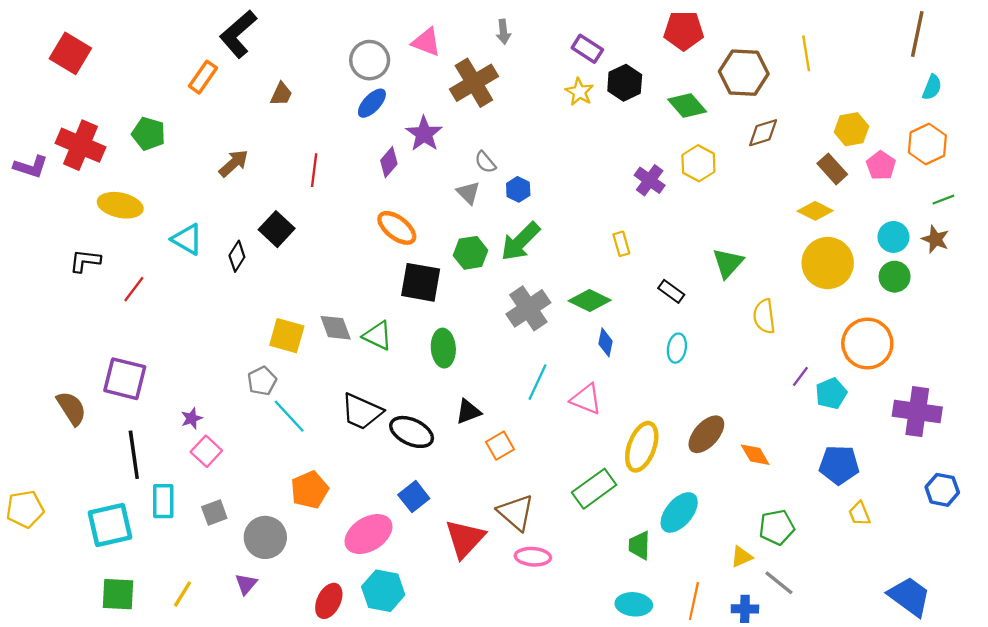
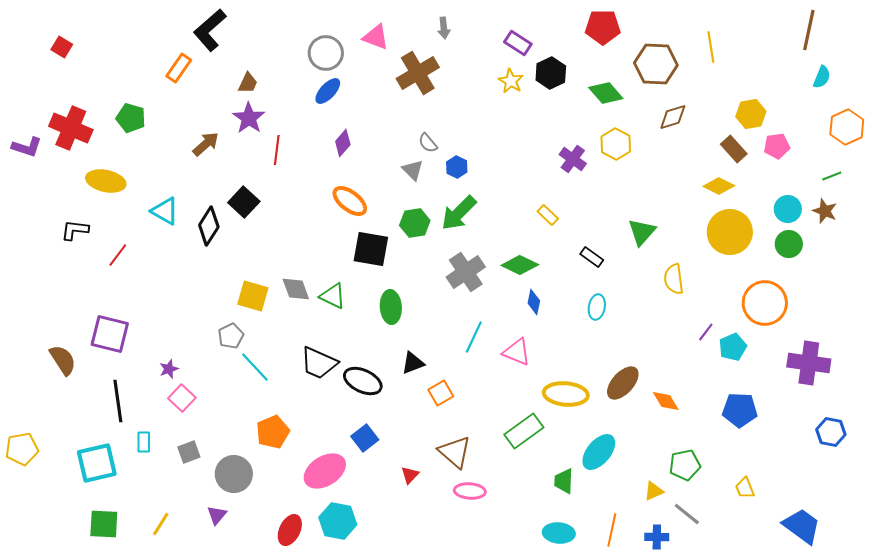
red square: (70, 53) -> (62, 47), size x0.6
purple star: (424, 134) -> (249, 118), moved
orange hexagon: (927, 144) -> (847, 127), moved
pink pentagon: (881, 166) -> (777, 146), turned 30
yellow rectangle: (621, 244) -> (548, 215), turned -30
black diamond: (237, 256) -> (209, 226), size x1.4
yellow ellipse: (642, 447) -> (566, 394), turned 75
cyan rectangle: (163, 501) -> (144, 442), size x0.7
yellow trapezoid: (859, 514) -> (745, 488), moved
red triangle: (465, 539) -> (410, 475), size x0.5

